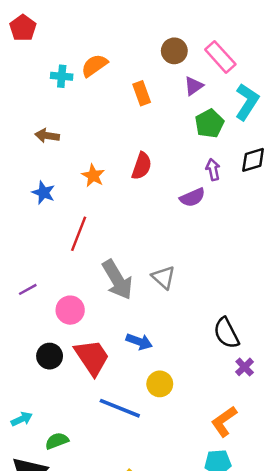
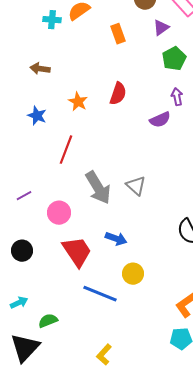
black circle: (50, 356) -> (22, 251), moved

